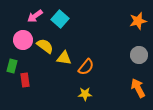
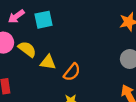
cyan square: (60, 19) -> (44, 20), turned 36

